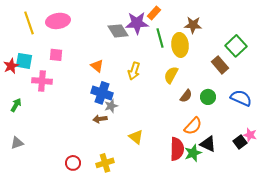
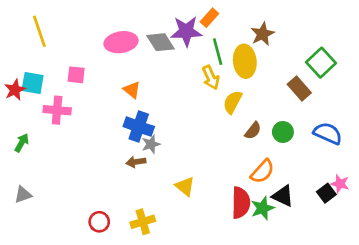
pink ellipse: (58, 21) -> (121, 42), moved
brown star: (193, 25) -> (262, 34), turned -30
yellow arrow: (134, 71) -> (211, 78), moved, turned -42

